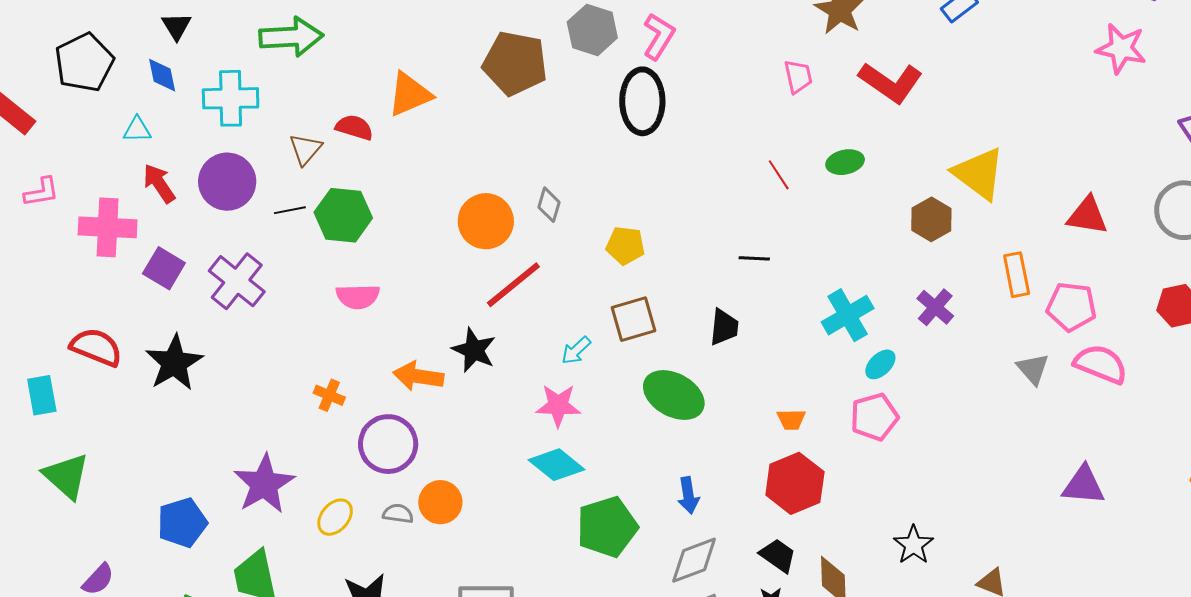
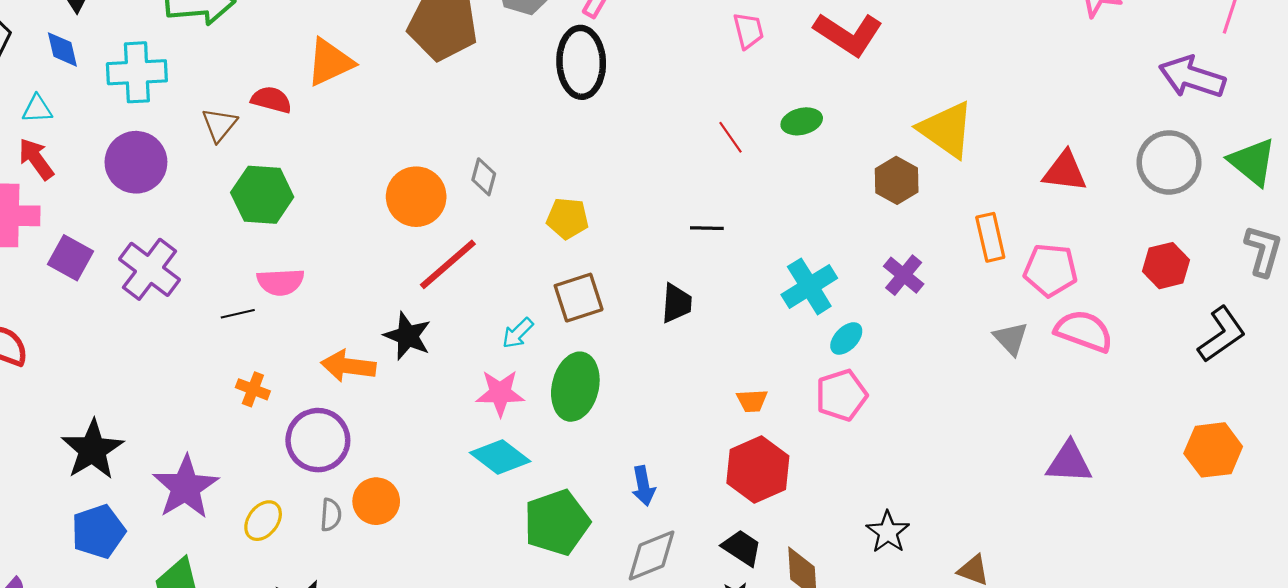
red arrow: (159, 183) -> (36, 159), moved
black line: (290, 210) -> (238, 314), moved
black star: (174, 363) -> (92, 450), moved
green ellipse: (674, 395) -> (575, 387), moved, turned 76
gray semicircle: (398, 514) -> (331, 515), turned 88

